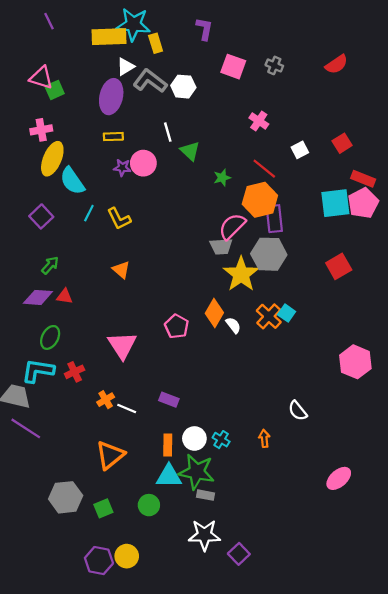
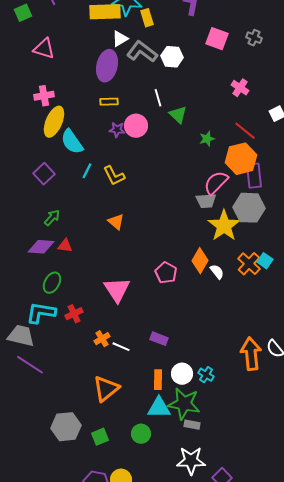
green square: (55, 90) -> (23, 13), moved
orange arrow: (264, 438) -> (251, 354), moved, size x2.0

